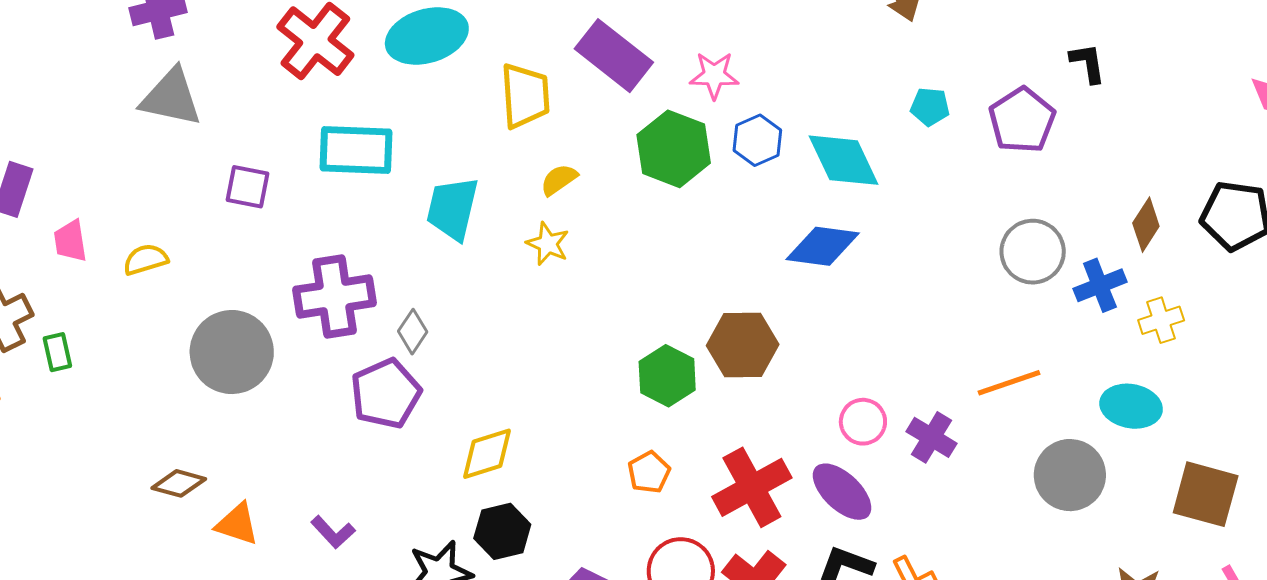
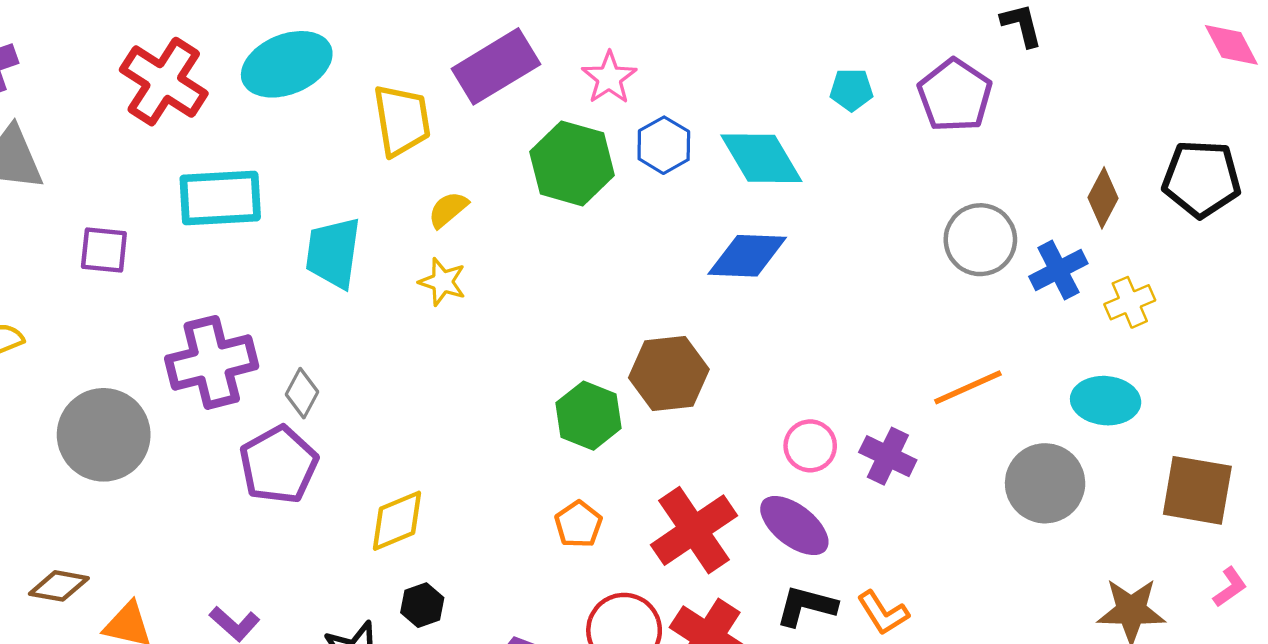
purple rectangle: (614, 56) -> (496, 66), turned -64
pink star: (714, 75) -> (609, 78), turned -30
black hexagon: (502, 531) -> (422, 605), size x0.7

